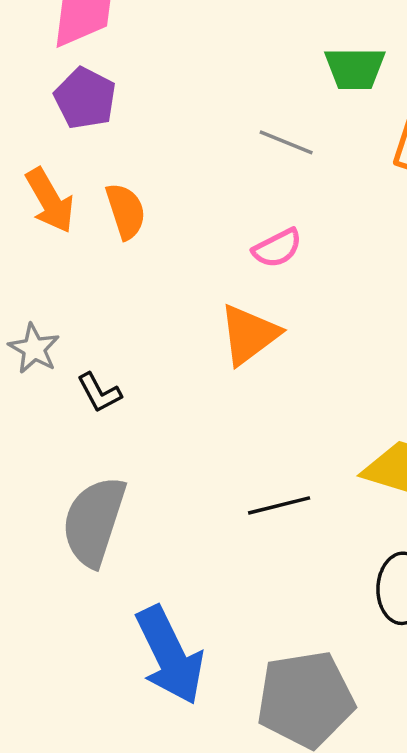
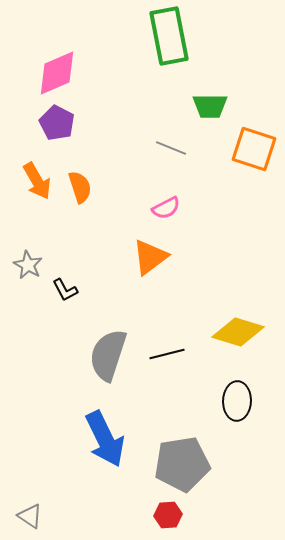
gray semicircle: (94, 521) -> (108, 355), moved

